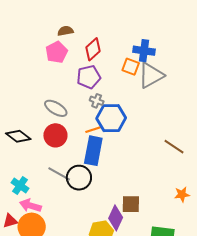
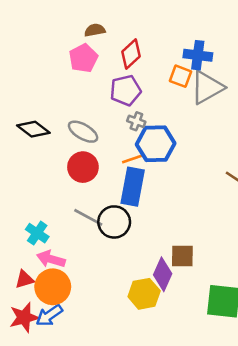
black diamond: (18, 136) -> (33, 129), moved

